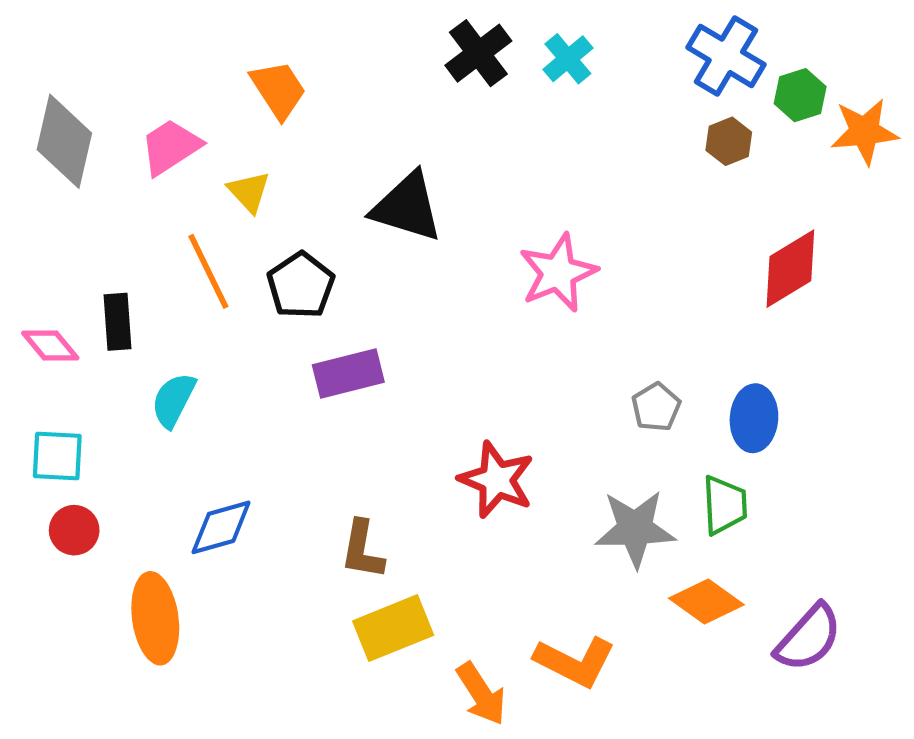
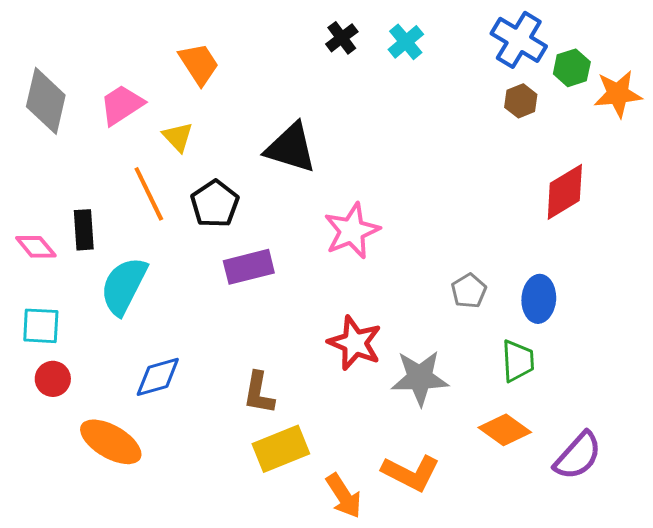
black cross: (478, 53) -> (342, 38), size x0.7
pink star: (558, 273) -> (352, 231), moved
cyan semicircle: (173, 400) -> (124, 286), size x1.5
gray star: (635, 529) -> (420, 378), moved
orange ellipse: (155, 618) -> (111, 442), turned -52

